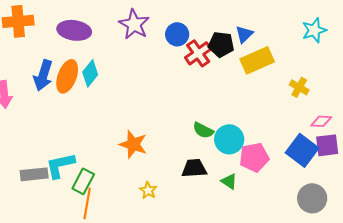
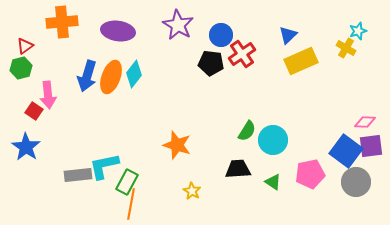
cyan star: (314, 30) -> (358, 31), size x0.7
black pentagon: (221, 44) -> (211, 63), moved
yellow cross: (299, 87) -> (346, 48), moved
green semicircle: (203, 130) -> (247, 131), turned -85
pink pentagon: (254, 157) -> (310, 174), moved
gray circle: (312, 198) -> (356, 182), moved

